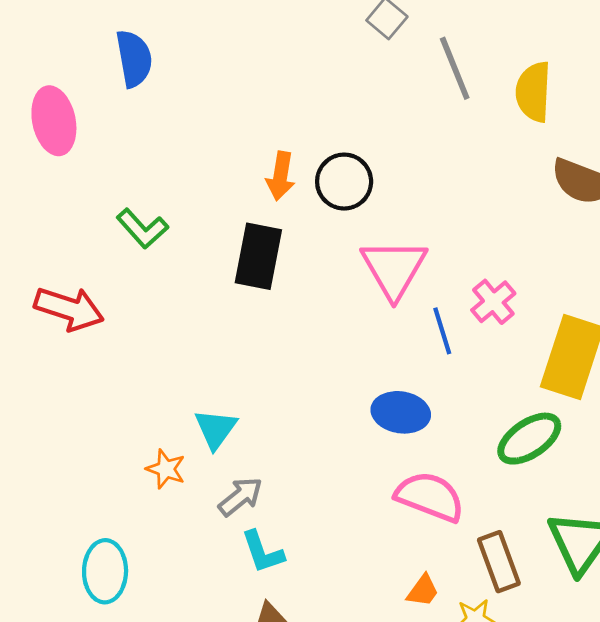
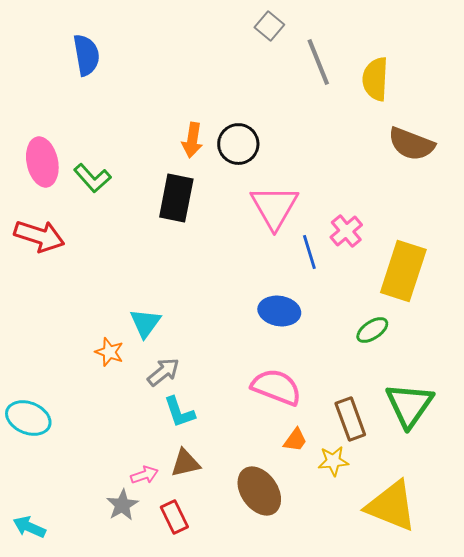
pink ellipse: (54, 121) -> (42, 162), moved
green ellipse: (529, 439) -> (372, 330), size x0.7
pink semicircle: (430, 497) -> (276, 387), moved
cyan ellipse: (105, 571) -> (28, 418), moved, turned -69

